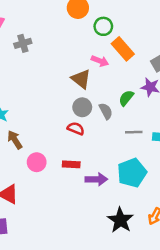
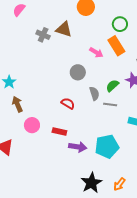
green circle: (103, 26) -> (120, 24), moved
gray cross: (23, 43) -> (43, 35), moved, turned 32
brown triangle: (81, 79) -> (64, 29), moved, turned -30
gray circle: (82, 107) -> (78, 72), moved
gray line: (134, 132) -> (110, 104), moved

